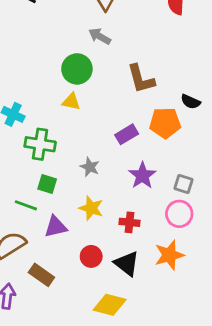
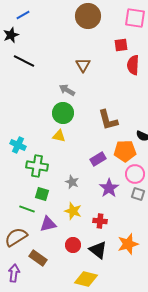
gray arrow: (100, 36) -> (67, 90), moved
pink circle: (179, 214) -> (135, 174), moved

